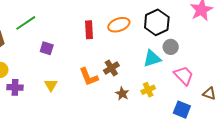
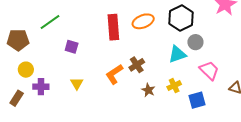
red rectangle: (89, 30) -> (113, 27), size x1.4
orange L-shape: (89, 77) -> (114, 74), turned 80
blue square: (182, 110) -> (197, 100), moved, turned -36

